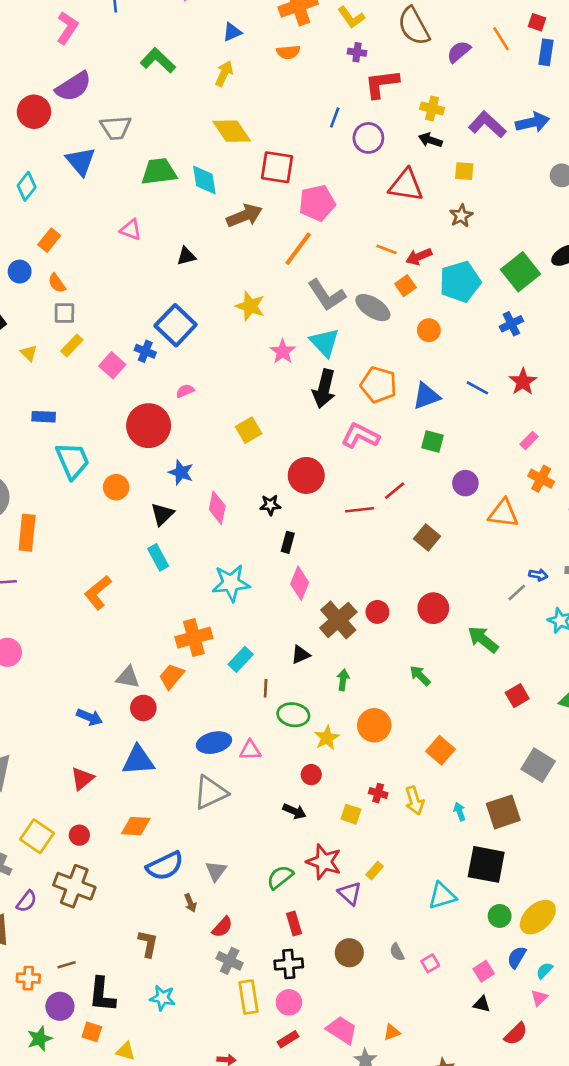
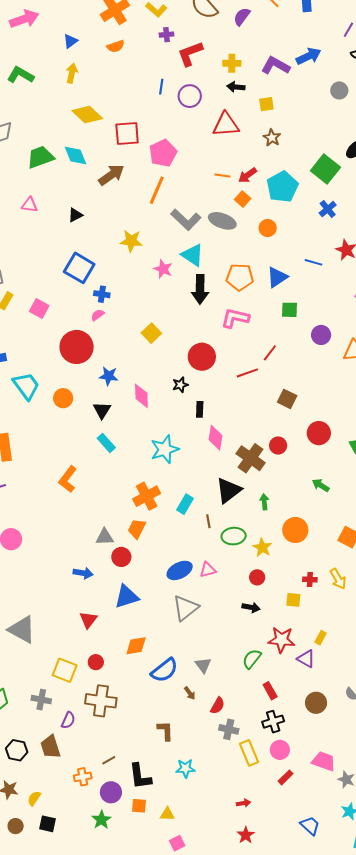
blue cross: (145, 351) -> (102, 294), moved
brown square: (427, 537) -> (287, 399), moved
black triangle: (301, 655) -> (229, 490), size x1.8

